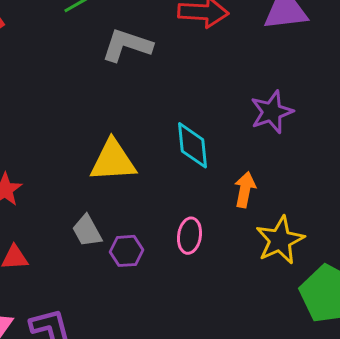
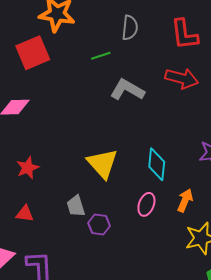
yellow triangle: (113, 161) -> (102, 164), turned 40
pink ellipse: (189, 236) -> (146, 204), moved

